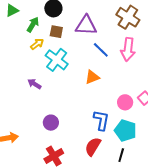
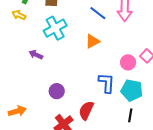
yellow arrow: (37, 44) -> (19, 15), moved, turned -112
cyan cross: (57, 60) -> (55, 28), turned 30
red semicircle: (93, 147) -> (86, 110), moved

